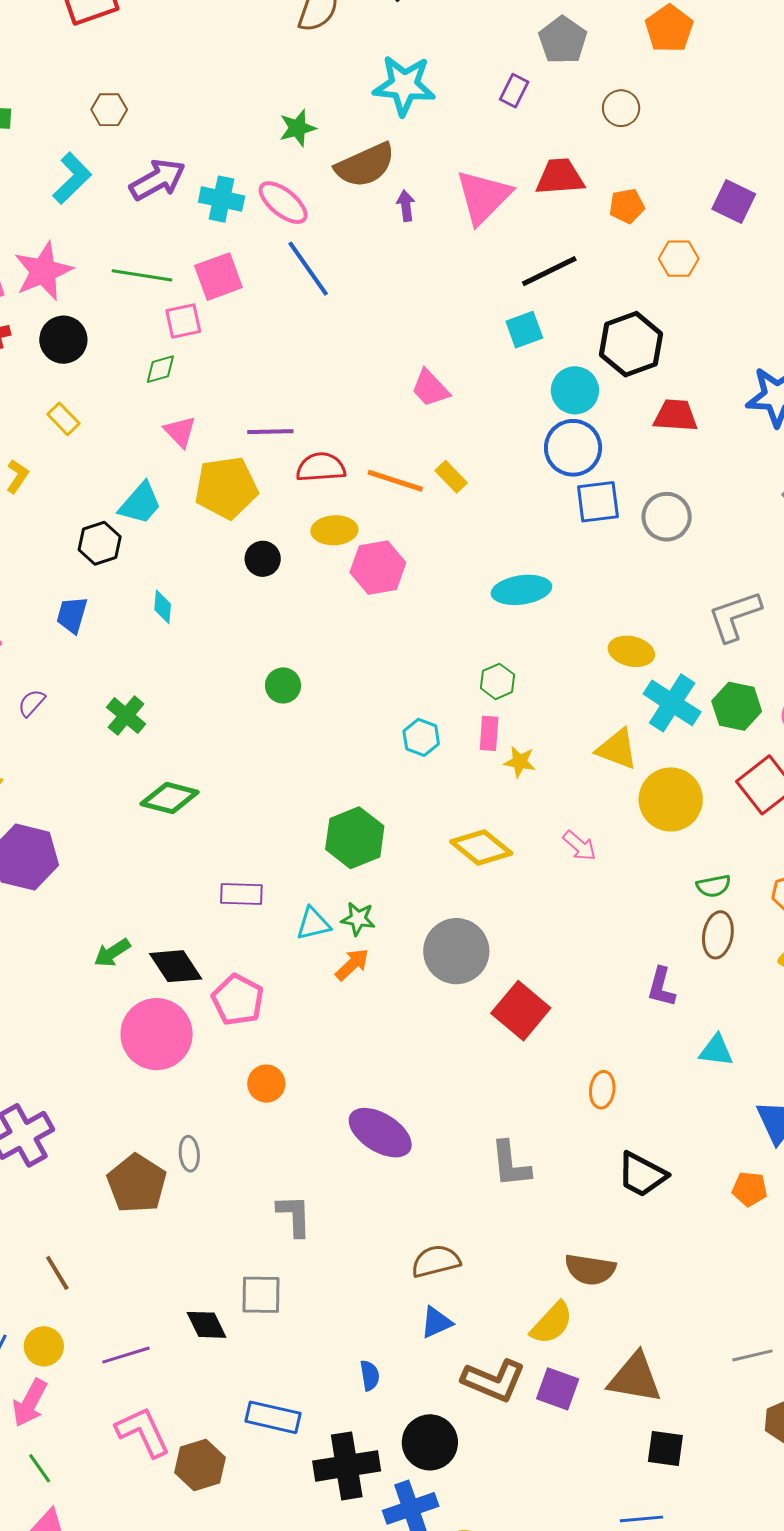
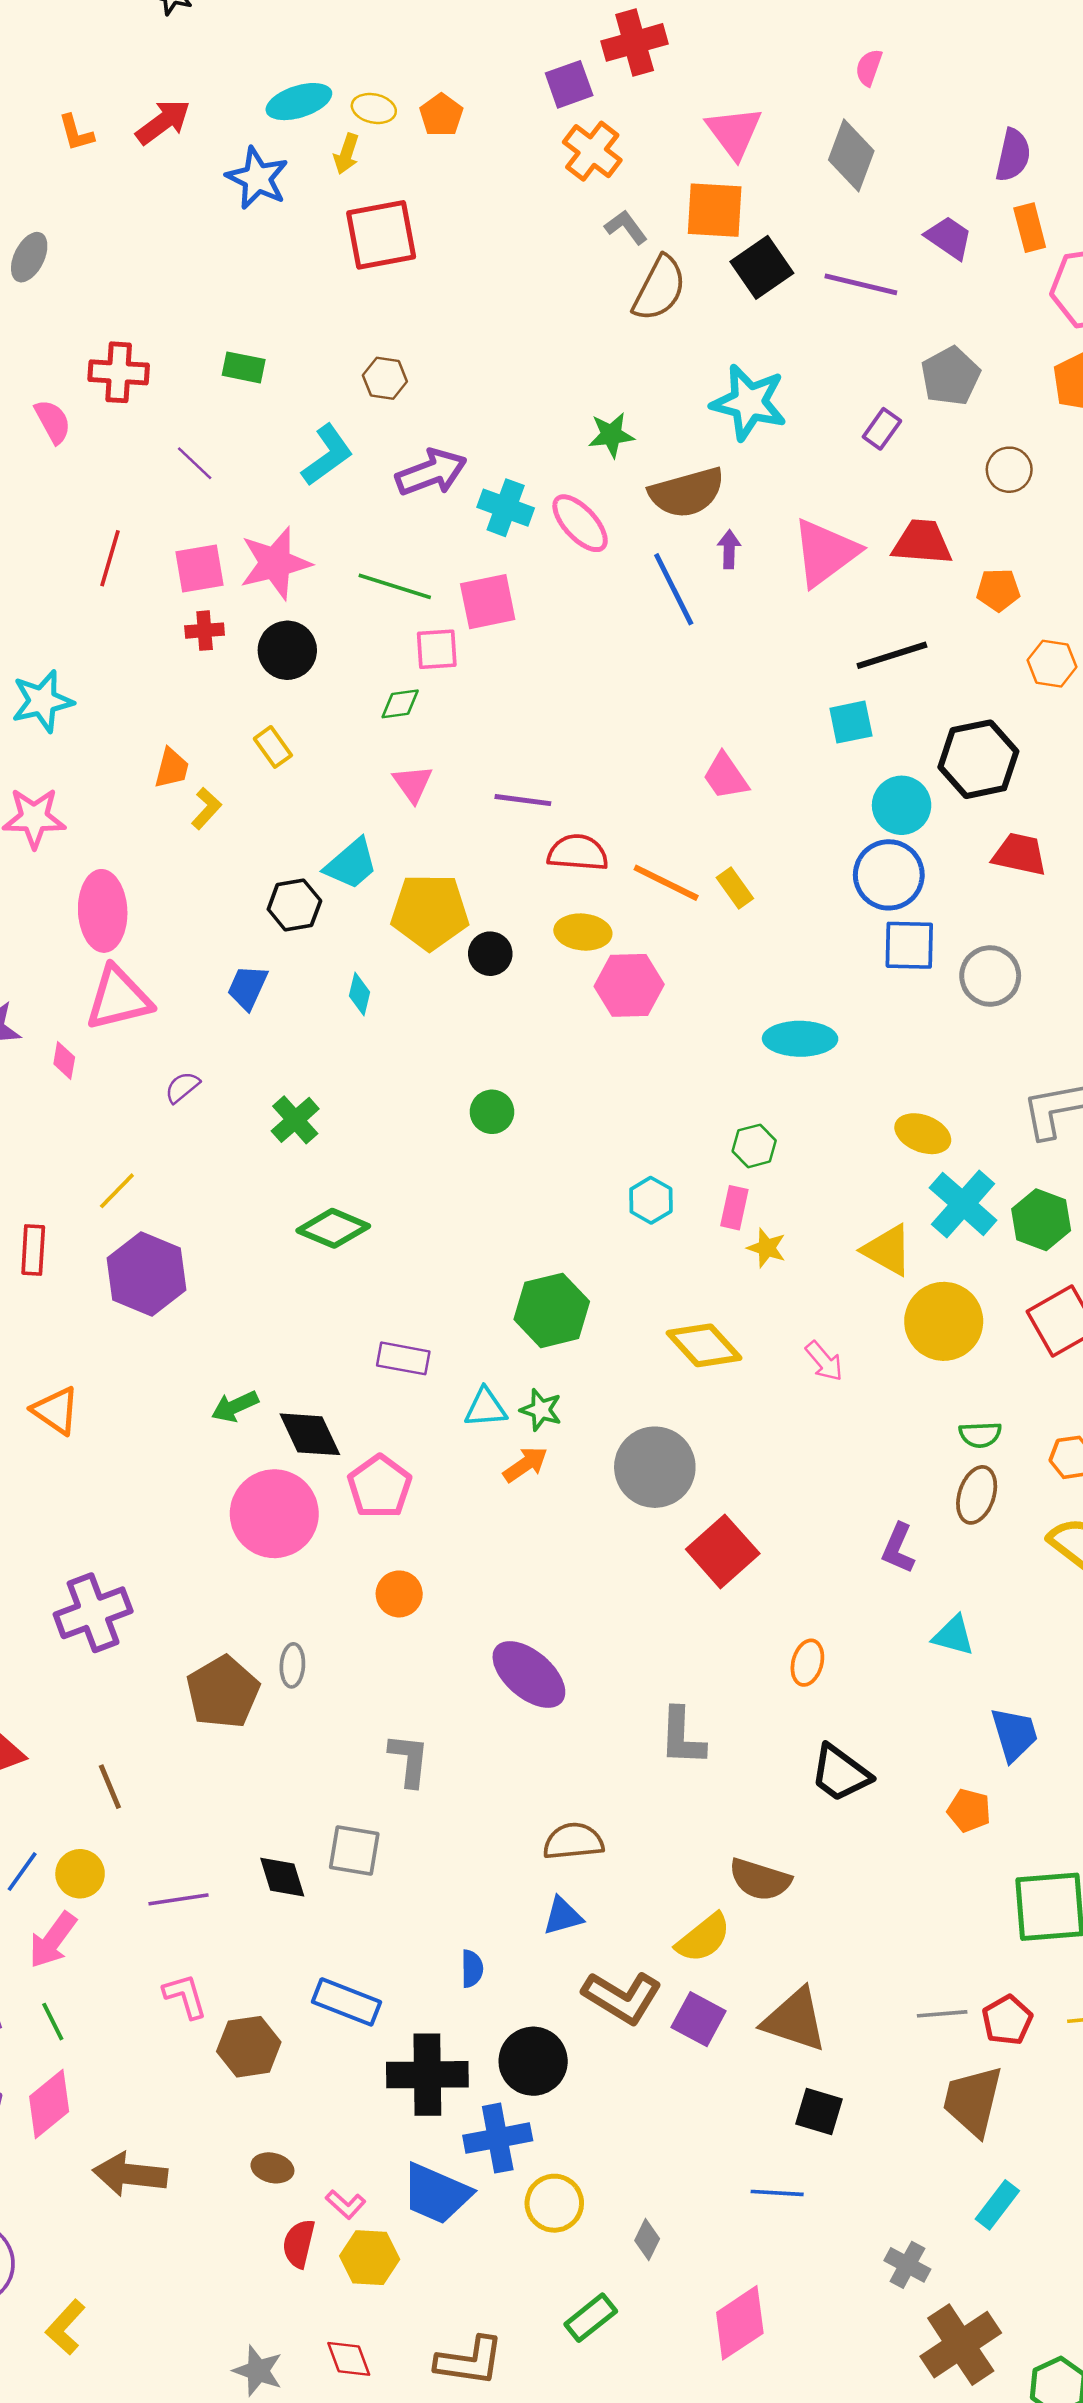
blue line: (308, 269) -> (674, 589), moved
yellow pentagon: (226, 488) -> (430, 912), moved
pink L-shape: (143, 1432) -> (185, 1996), size x0.7

